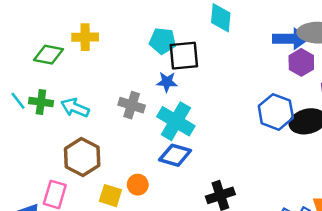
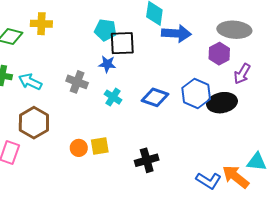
blue arrow: (291, 39) -> (176, 33), moved
cyan cross: (176, 121) -> (113, 97), size x0.6
blue diamond: (175, 155) -> (155, 97), moved
yellow square: (110, 196) -> (100, 146), moved, turned -30

